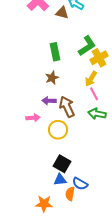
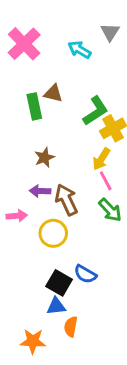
brown triangle: (62, 13) -> (53, 93), moved
green rectangle: (55, 52) -> (34, 106), moved
green arrow: (97, 114) -> (110, 210), turned -144
blue semicircle: (80, 184) -> (85, 274), moved

